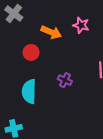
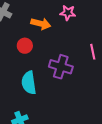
purple cross: (65, 80) -> (61, 67), size x1.6

